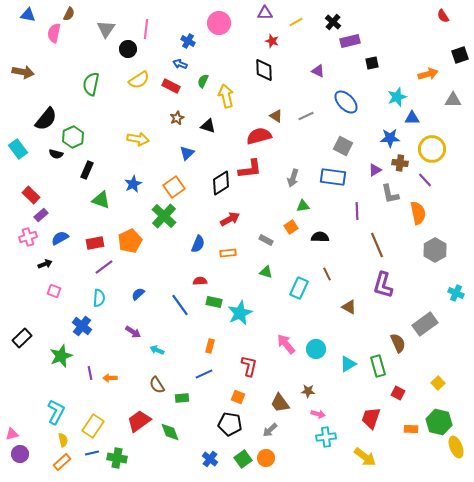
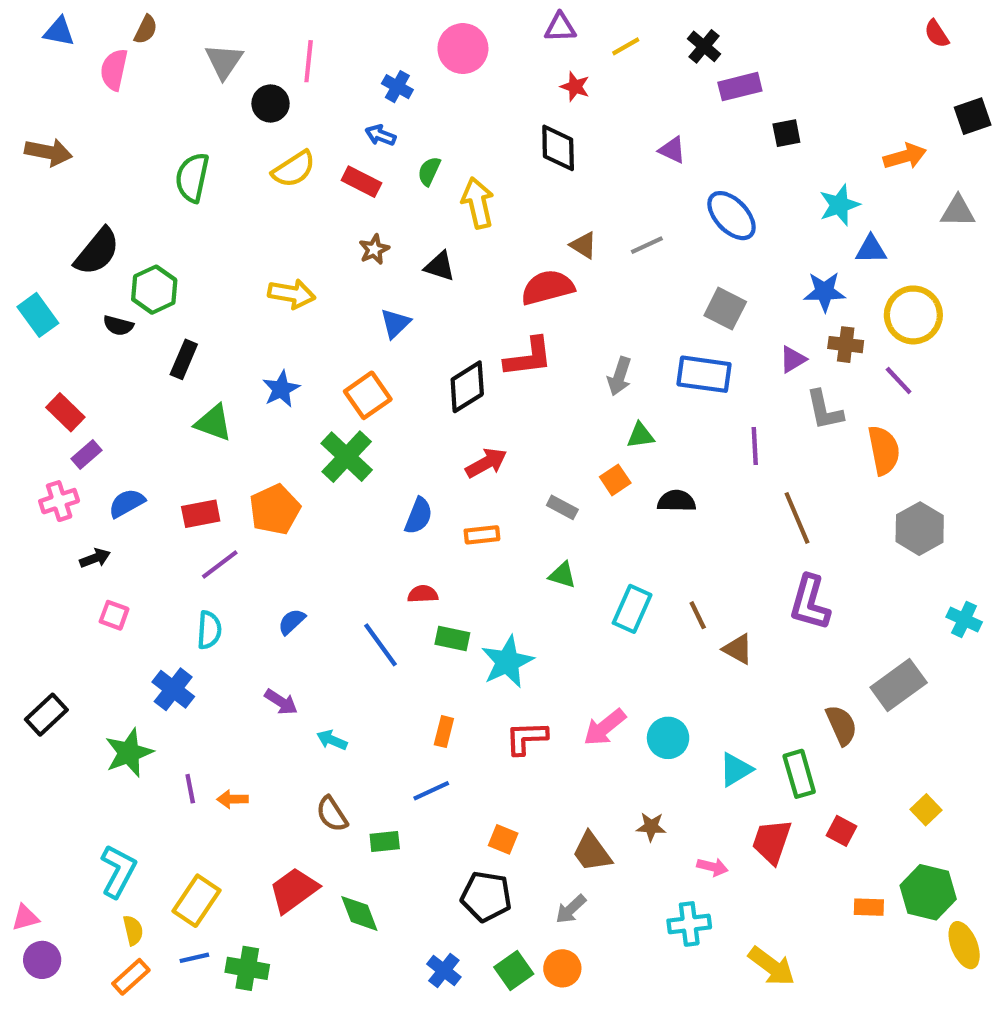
brown line: (327, 274) -> (698, 615), moved
pink arrow: (286, 344) -> (605, 727), turned -90
red L-shape: (249, 366) -> (526, 738), moved, turned -105
pink arrow: (318, 414) -> (712, 867), moved
red trapezoid: (371, 418) -> (772, 841), moved

